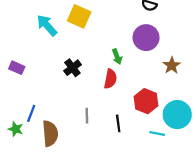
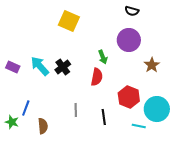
cyan arrow: (47, 25) -> (40, 66), moved
brown semicircle: (50, 133) -> (43, 126), size x0.7

